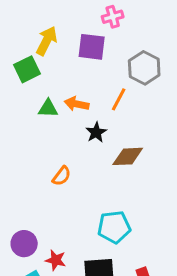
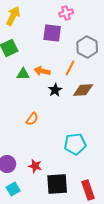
yellow arrow: (47, 41) -> (13, 16), moved
brown diamond: (128, 156) -> (83, 90), moved
cyan pentagon: (114, 227) -> (75, 144), moved
red star: (56, 260) -> (35, 166), moved

